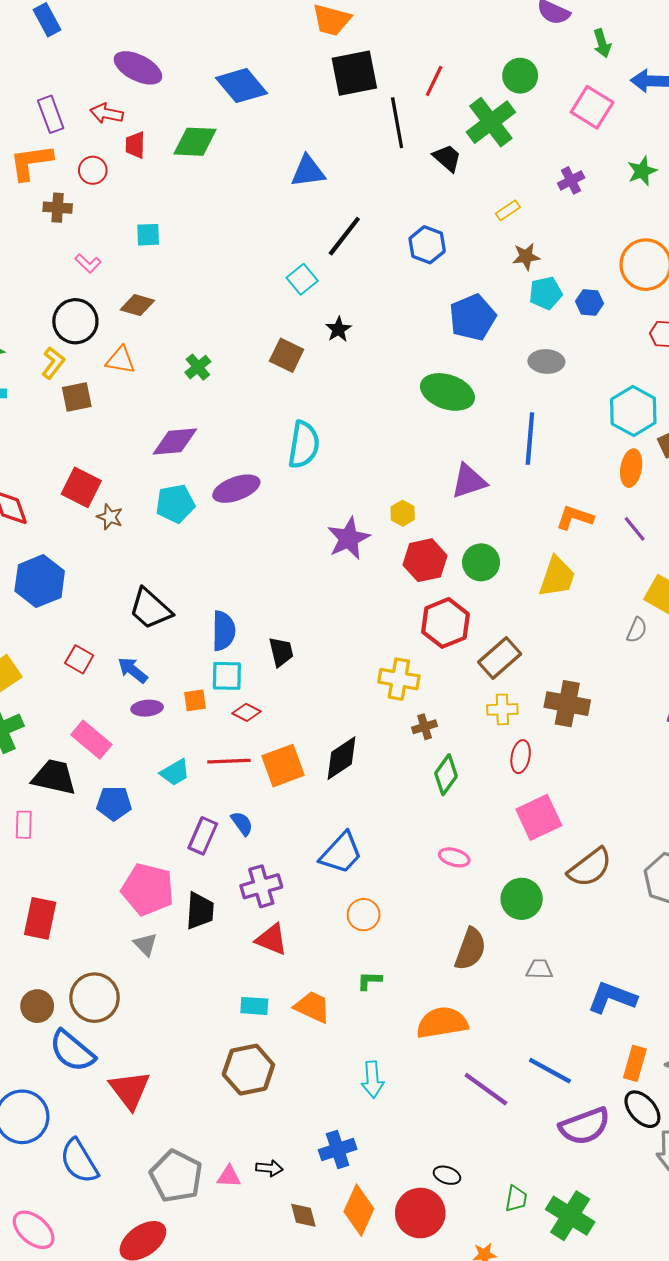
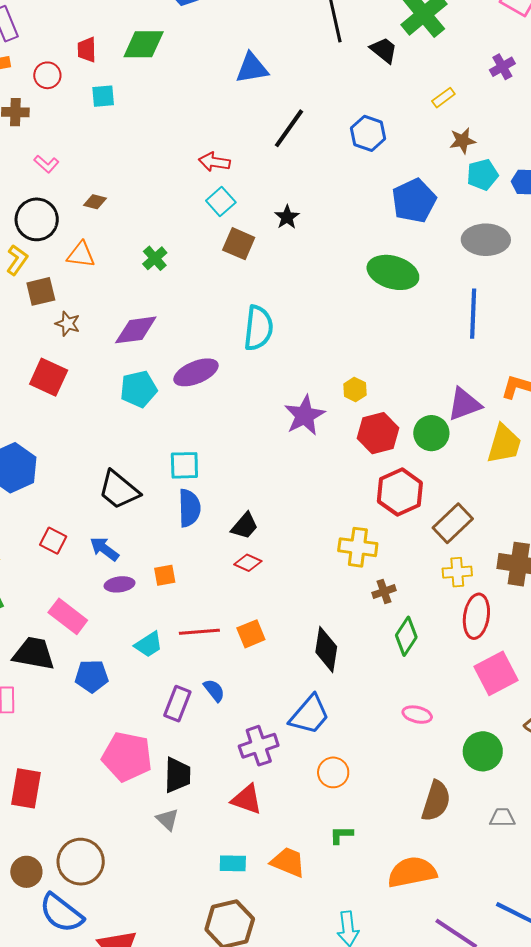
red arrow: (107, 113) -> (214, 162), moved
cyan square: (148, 235) -> (103, 96), moved
cyan square: (302, 279) -> (221, 201), moved
brown diamond: (137, 305) -> (95, 202), size x0.7
gray ellipse: (546, 361) -> (486, 240), size x1.4
purple triangle: (469, 481) -> (464, 404), moved
brown star: (110, 517) -> (68, 324), moved
black trapezoid: (281, 652) -> (245, 526), turned 56
cyan square: (227, 676) -> (184, 465), moved
red diamond: (246, 712) -> (248, 563), moved
red ellipse: (521, 757) -> (476, 616), size x1.4
black diamond: (342, 758) -> (326, 649), moved, turned -45
orange square: (283, 766) -> (251, 634), size x0.7
purple cross: (261, 886) -> (259, 746), moved
gray triangle: (145, 944) -> (167, 819), moved

